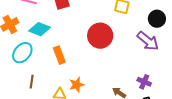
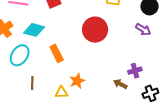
purple arrow: (148, 41) -> (143, 29), size x0.7
purple cross: (144, 82) -> (135, 71), moved, turned -32

